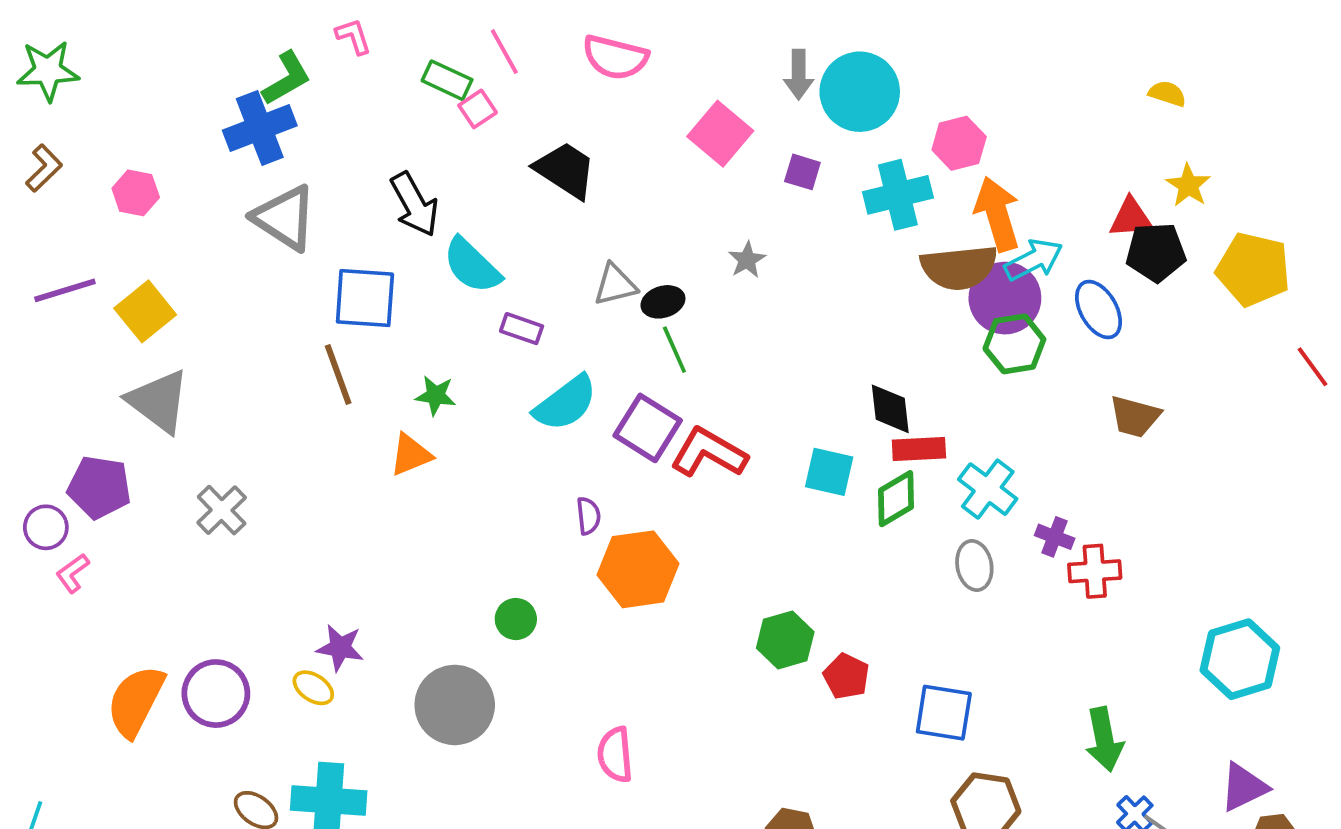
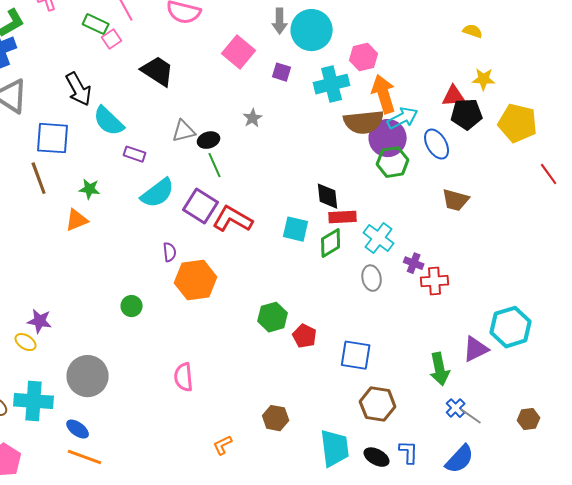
yellow star: (1188, 185) -> (484, 79), turned -30
gray circle: (455, 705) -> (88, 376), moved
purple triangle: (1244, 787) -> (476, 349), moved

